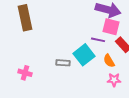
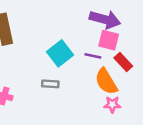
cyan square: (84, 55) -> (60, 53), moved
orange semicircle: (109, 61) -> (106, 81), size x1.6

